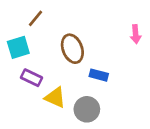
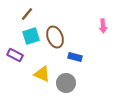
cyan square: (18, 47) -> (31, 36), moved
purple rectangle: (31, 78) -> (15, 55), moved

